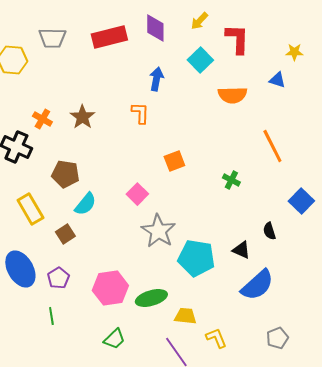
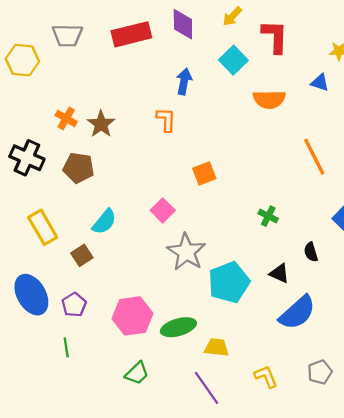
orange cross: (42, 119) -> (66, 118), moved
brown pentagon: (65, 174) -> (79, 168), moved
green cross: (231, 180) -> (268, 216), moved
cyan pentagon: (196, 258) -> (229, 282), turned -30
yellow L-shape: (216, 338) -> (266, 377), moved

